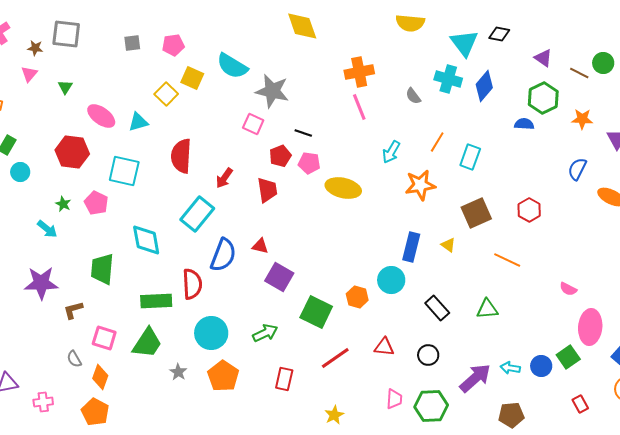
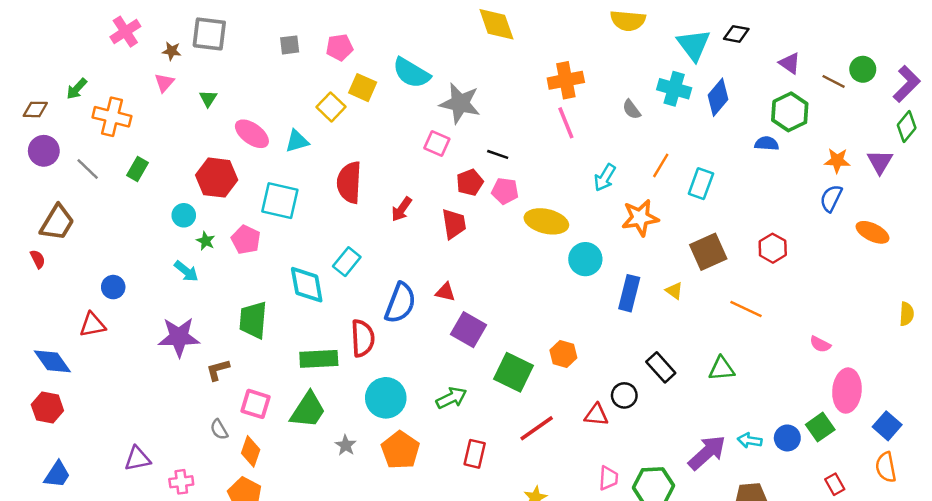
orange star: (582, 119) -> (837, 161), moved
cyan circle: (20, 172) -> (184, 215), moved
cyan rectangle: (197, 214) -> (347, 262), moved, size x0.7
cyan circle: (391, 280) -> (585, 259), moved
black circle: (428, 355) -> (624, 395), moved

